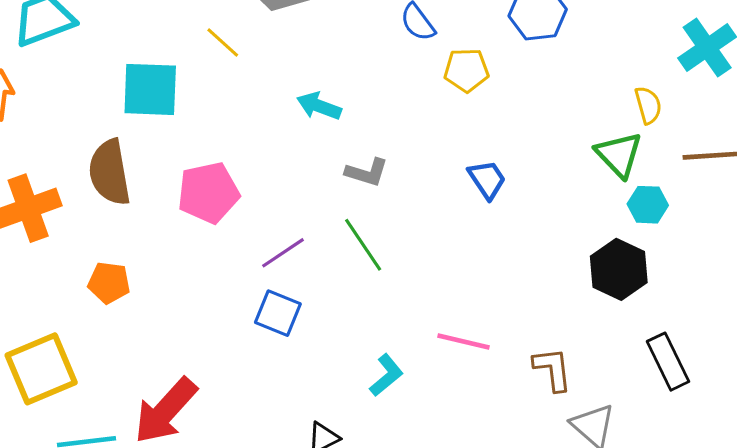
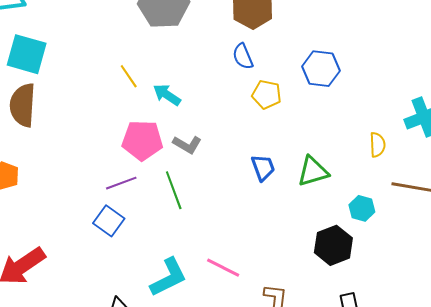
yellow line: (223, 43) -> (129, 76), moved
cyan square: (150, 89) -> (27, 54), moved
green triangle: (619, 155) -> (313, 171), moved, turned 44
pink pentagon: (208, 193) -> (142, 140), moved
cyan L-shape: (386, 375) -> (169, 277), size x1.5

